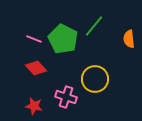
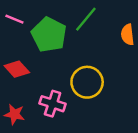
pink line: (34, 39) -> (14, 19), moved

